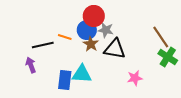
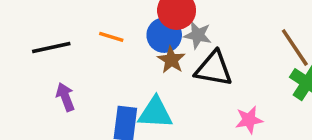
orange line: (65, 37) -> (111, 37), moved
black line: (43, 45) -> (51, 47), moved

